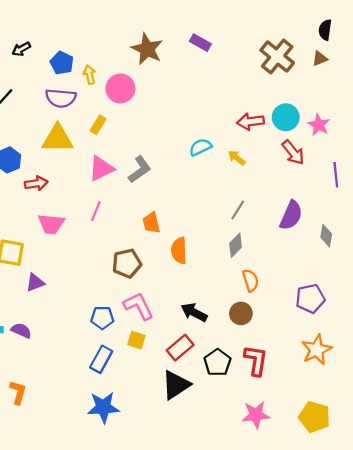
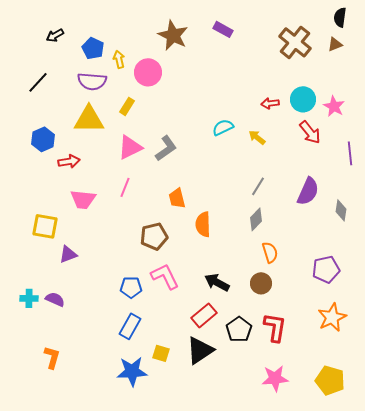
red arrow: (251, 122) -> (270, 103), size x0.7
yellow square: (136, 340) -> (161, 353), moved

